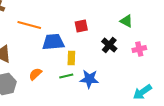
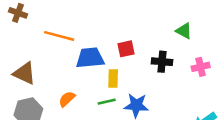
red square: (81, 26) -> (126, 49), moved
black cross: (109, 45) -> (162, 62), turned -35

